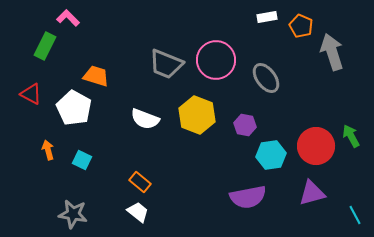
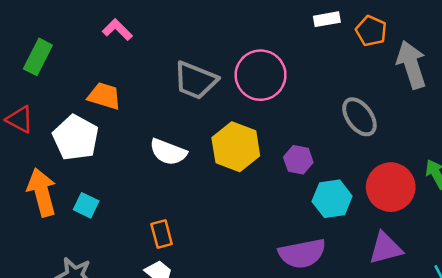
pink L-shape: (68, 18) -> (117, 30), moved
gray ellipse: (266, 78) -> (359, 117), moved
orange arrow: (48, 150) -> (42, 192), size x1.8
orange rectangle: (140, 182) -> (162, 234), turned 35

